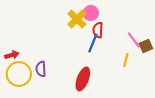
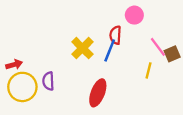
pink circle: (91, 13) -> (134, 15), moved
yellow cross: (77, 19) -> (82, 48), moved

